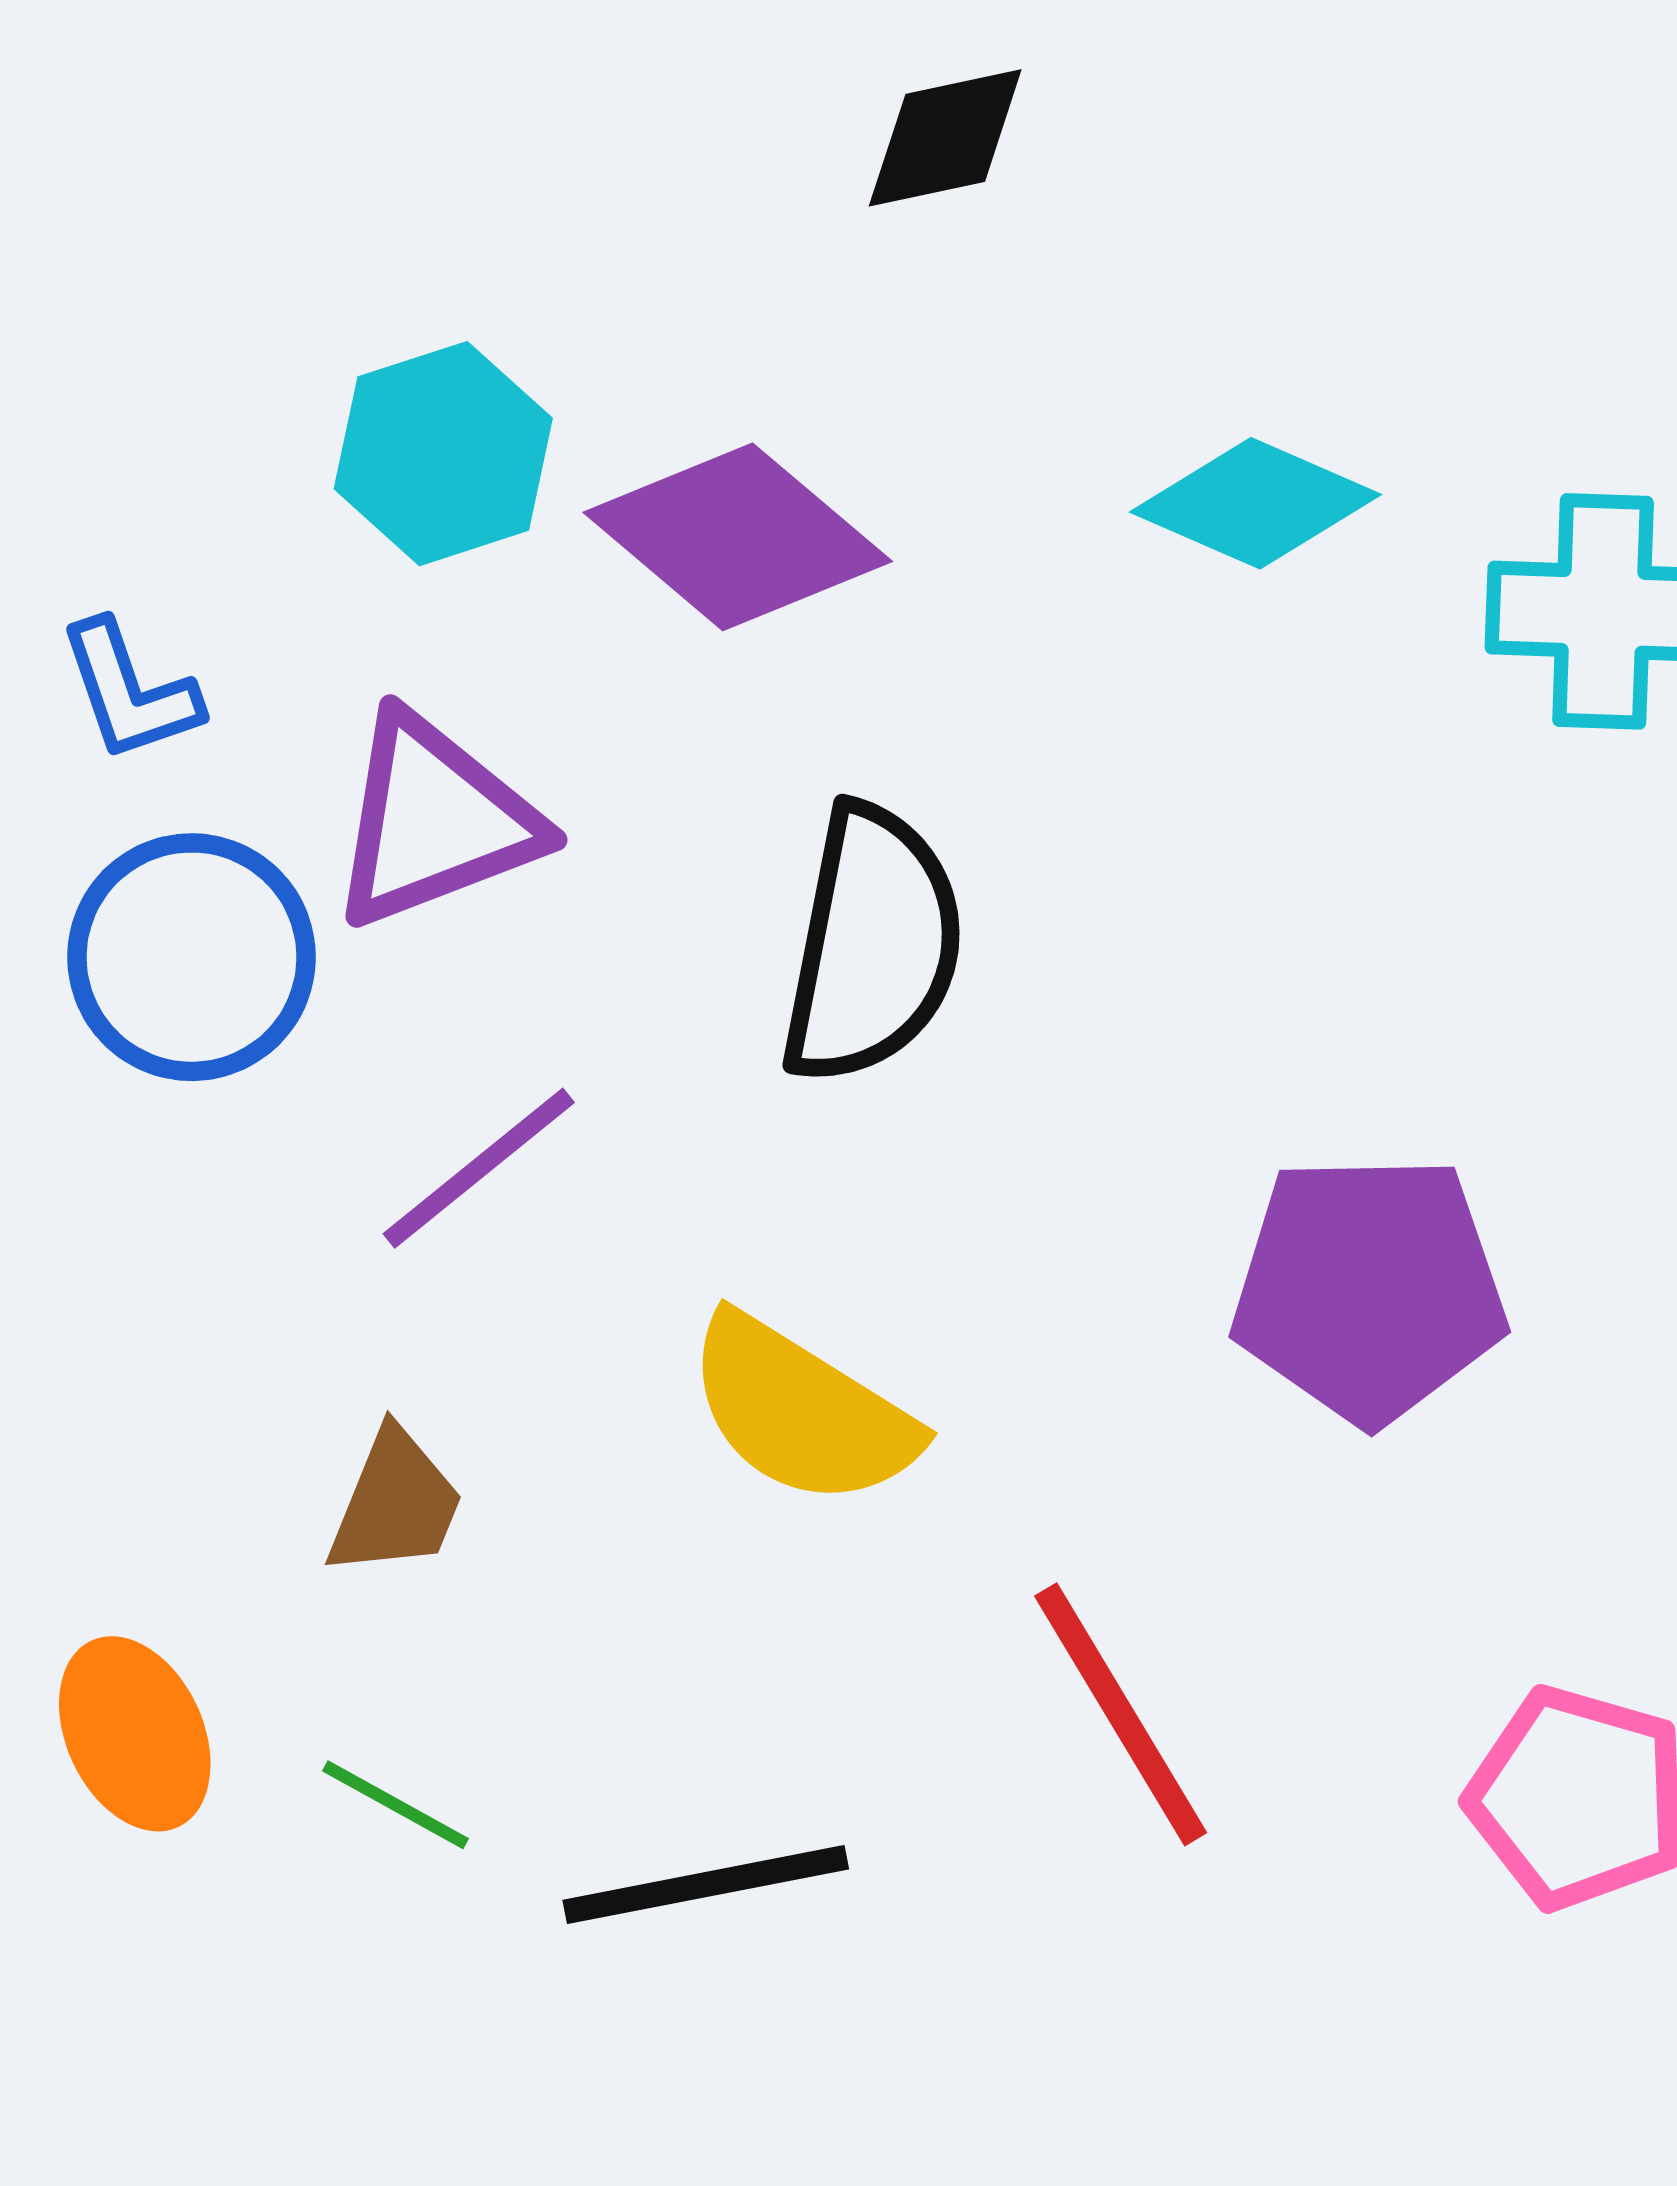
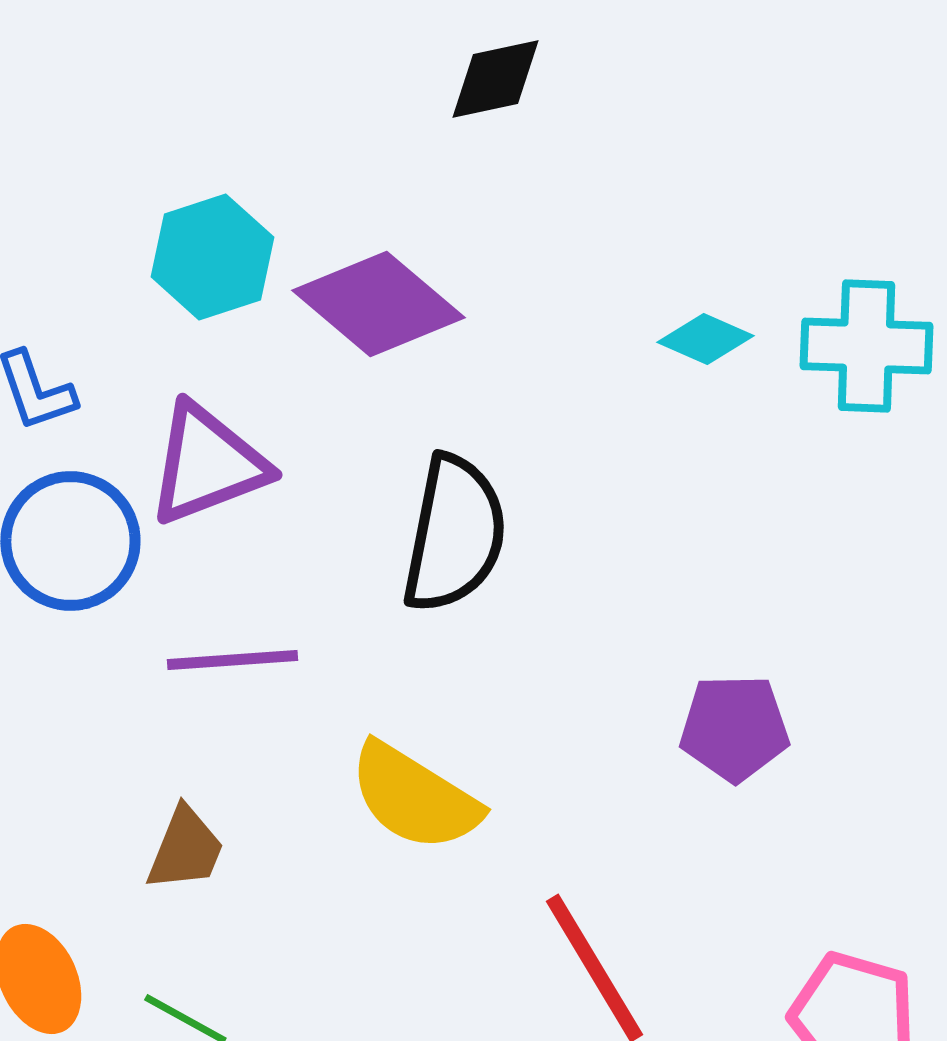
cyan diamond: (1255, 503) -> (705, 339), moved, size x0.7
purple line: (479, 1168) -> (232, 660), turned 35
purple pentagon: (1369, 1289) -> (734, 728), size x0.7

